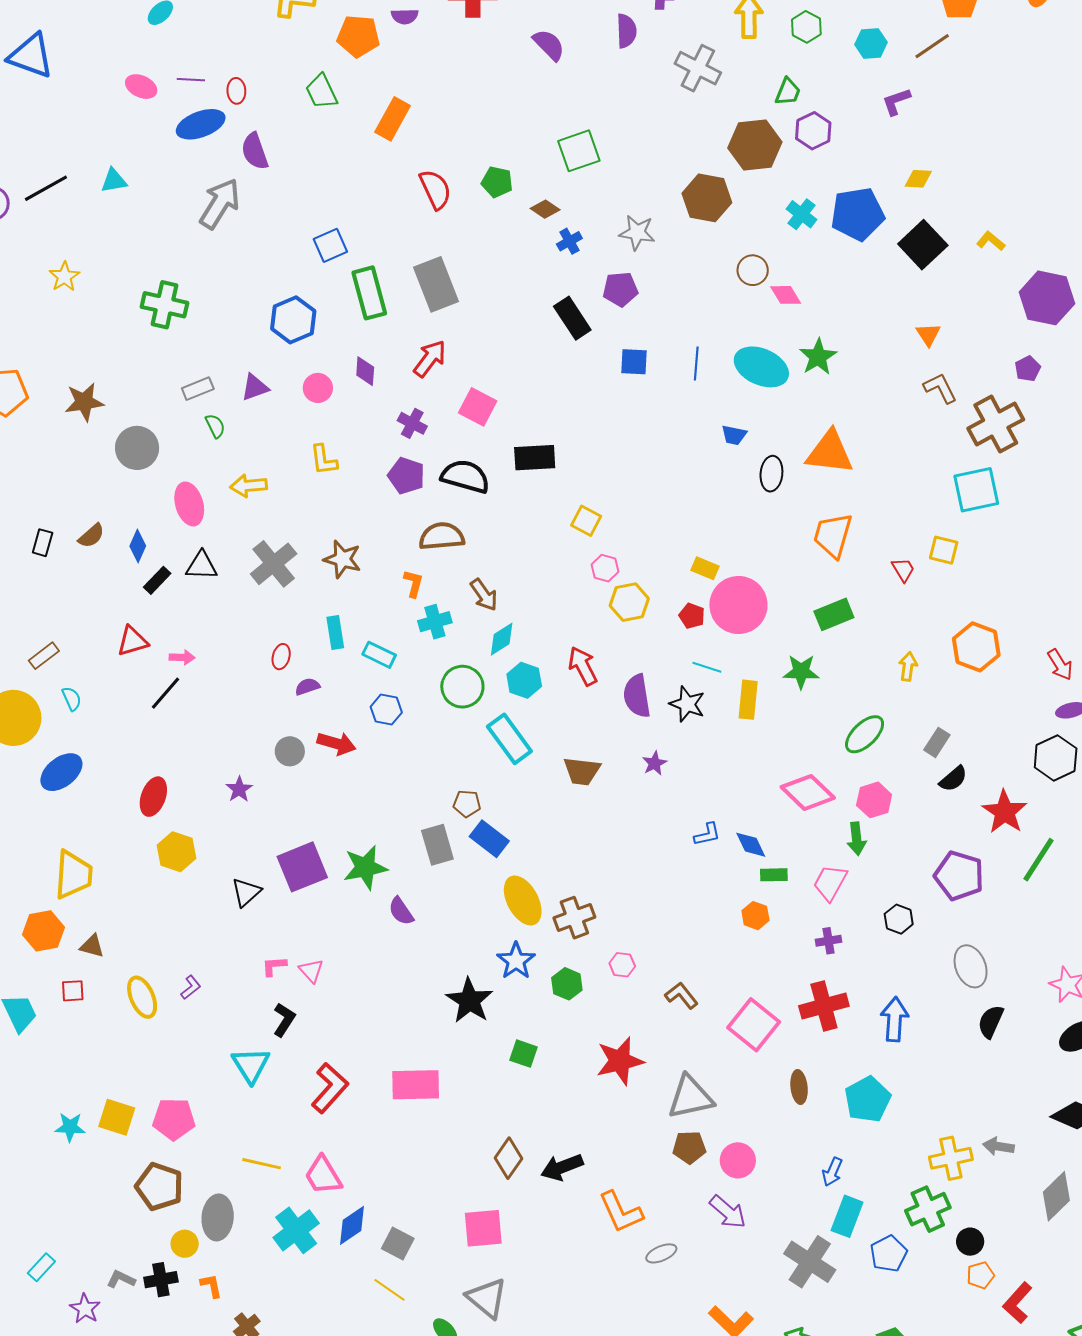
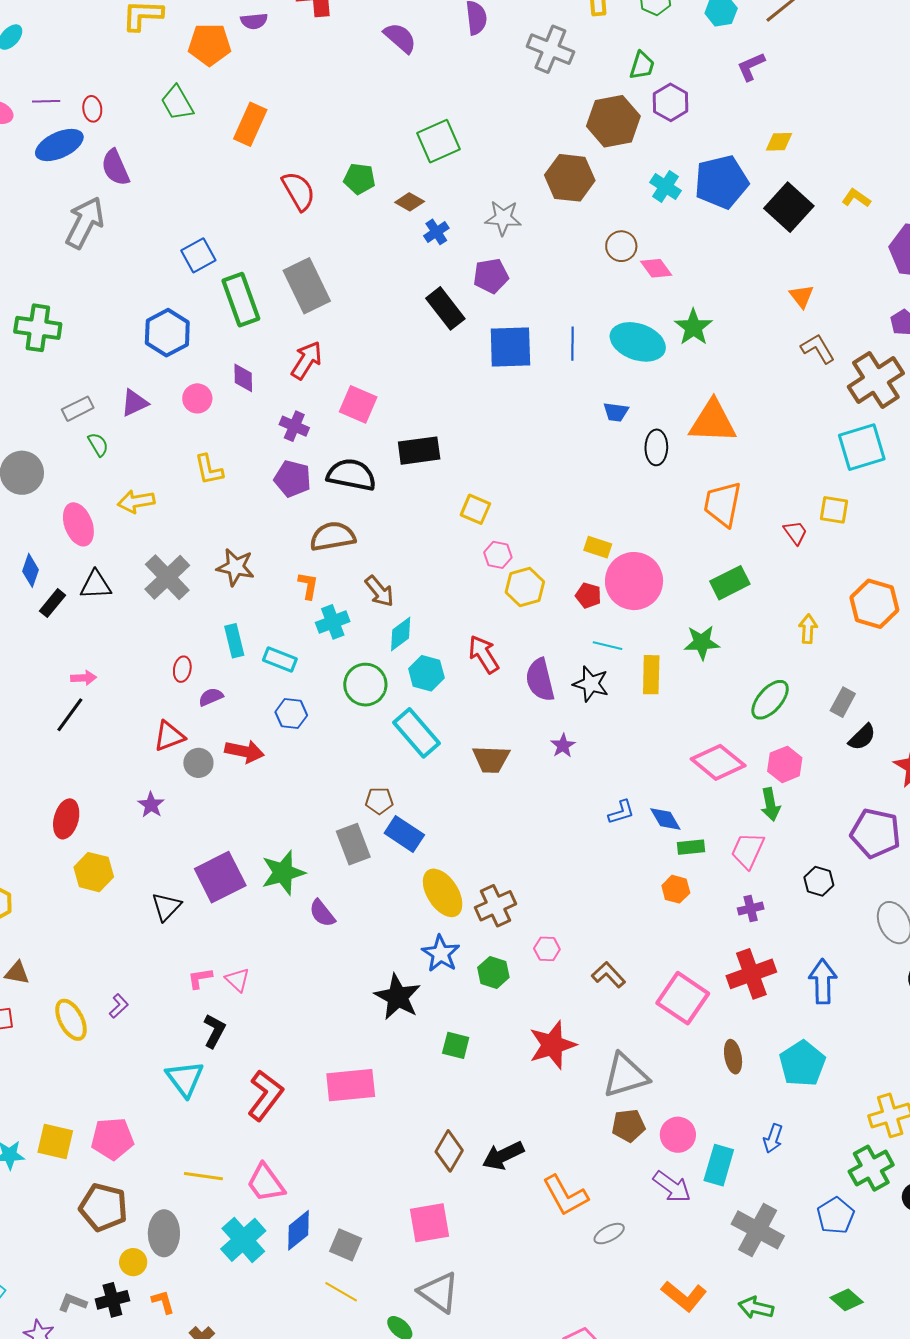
blue square: (634, 362) -> (510, 347), size x1.6
red triangle: (132, 641) -> (169, 736), moved
cyan rectangle: (847, 1216) -> (719, 1165), moved

